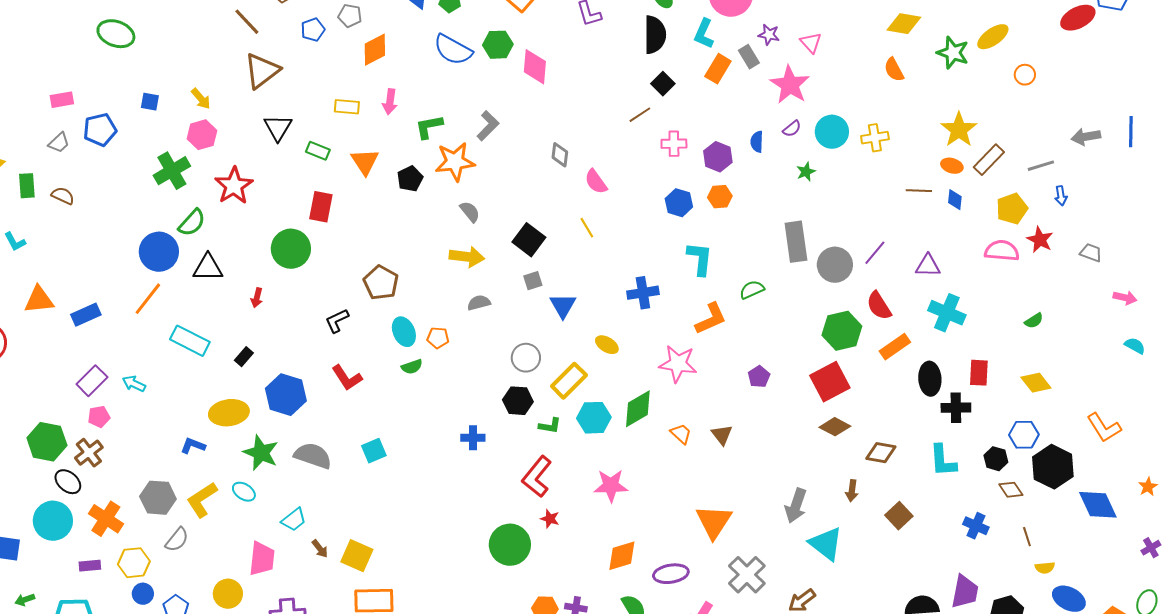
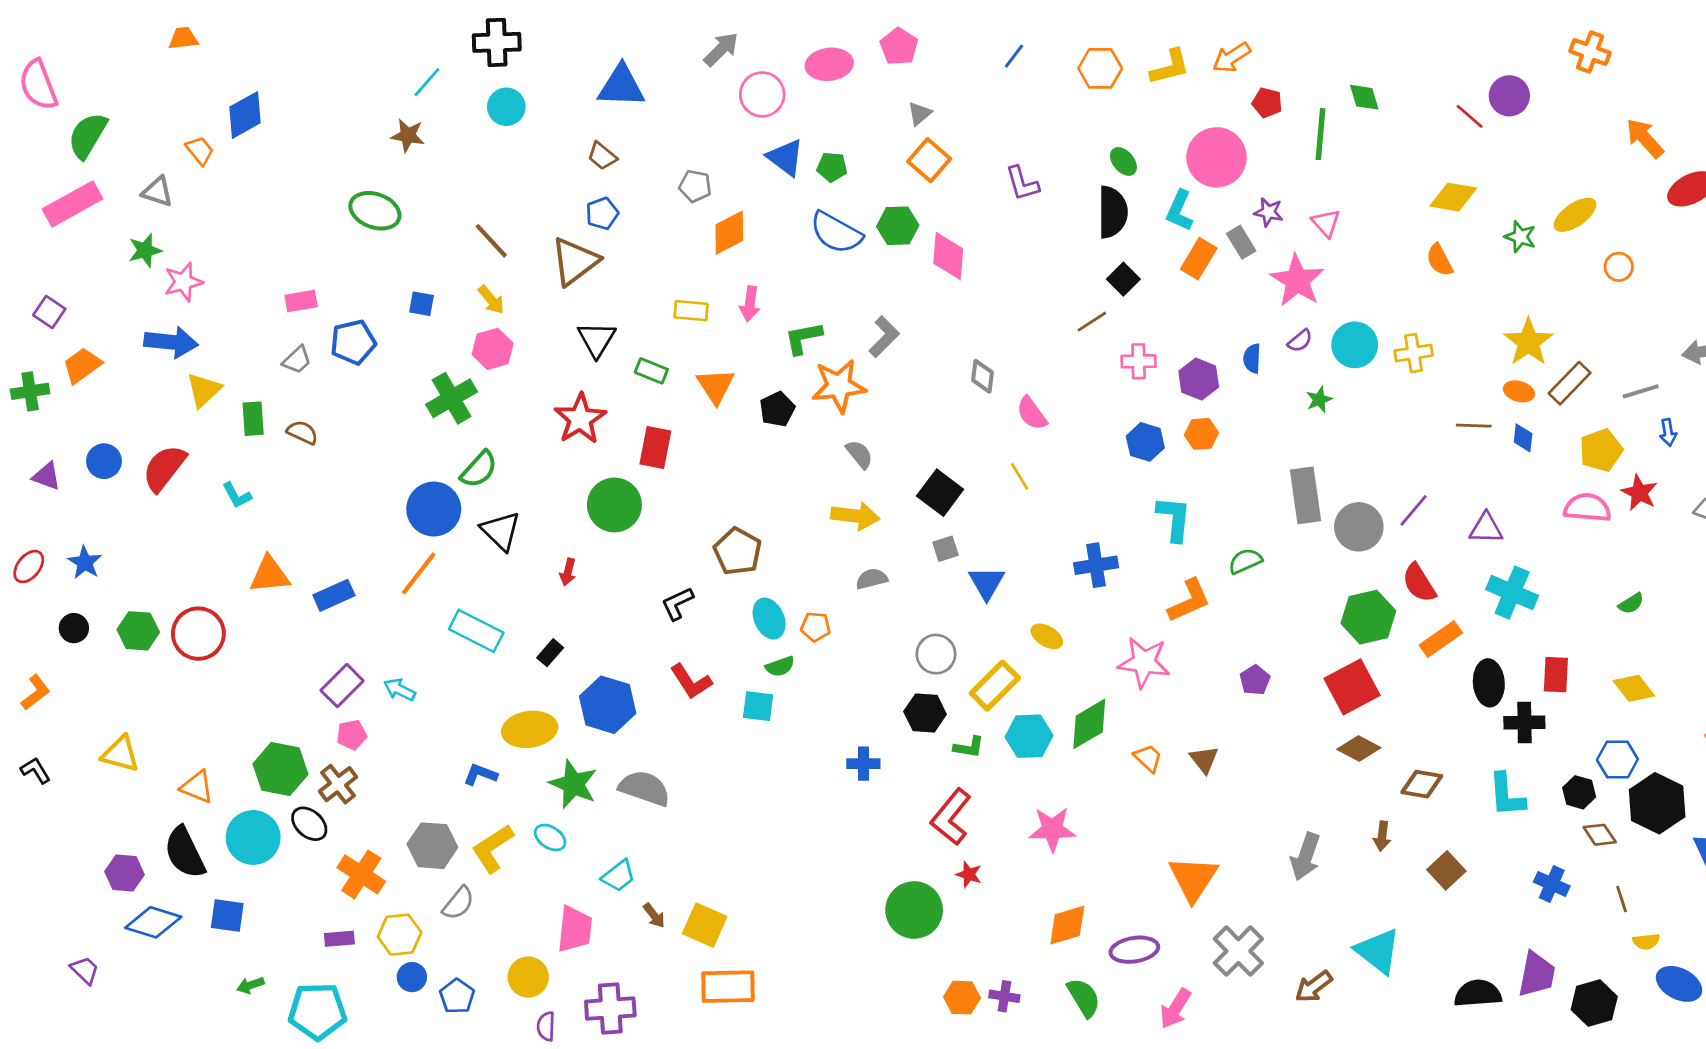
brown line: (247, 22) -> (491, 241), moved
blue pentagon: (313, 30) -> (602, 213), moved
green star: (953, 53) -> (1520, 237), size x0.7
red star: (234, 186) -> (580, 419), moved
black triangle: (208, 268) -> (501, 531), turned 44
cyan square: (374, 451) -> (758, 706), moved, turned 30
cyan circle: (53, 521) -> (253, 837), moved
cyan triangle: (826, 544) -> (1378, 951), moved

